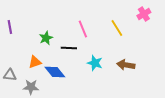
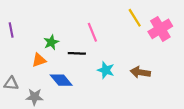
pink cross: (144, 14) -> (160, 29), moved, size x1.5
yellow line: (117, 28) -> (135, 18), moved
orange triangle: (35, 62) -> (39, 60), moved

